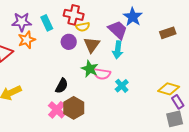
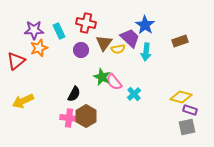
yellow semicircle: (83, 27) -> (118, 49), moved
brown triangle: (92, 45) -> (104, 43), moved
cyan arrow: (118, 50) -> (146, 52), moved
pink semicircle: (102, 74) -> (114, 82), turned 42
purple rectangle: (178, 102) -> (190, 110), turned -40
pink cross: (57, 110) -> (69, 118), turned -36

